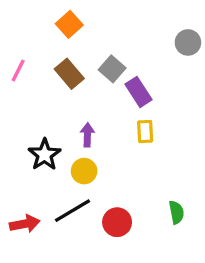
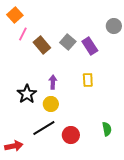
orange square: (69, 24) -> (15, 15), moved
pink line: (18, 70) -> (23, 34), moved
purple rectangle: (138, 92) -> (90, 46), moved
red arrow: (25, 224) -> (14, 146), moved

